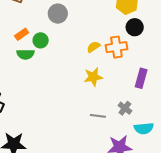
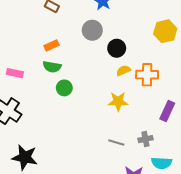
black circle: (135, 27) -> (117, 48), moved
green circle: (41, 40) -> (64, 88), moved
gray cross: (125, 108) -> (145, 139), turned 32

